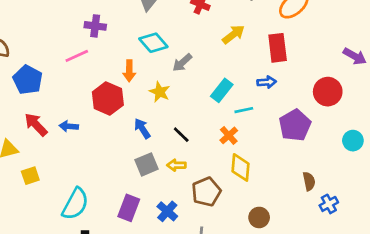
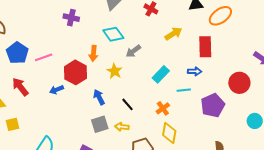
pink line: (77, 56) -> (44, 57), moved
cyan line: (244, 110) -> (184, 90), moved
blue arrow: (69, 126) -> (57, 90), moved, turned -32

